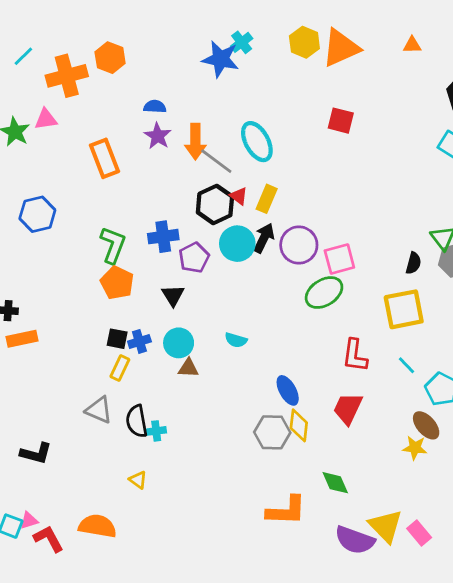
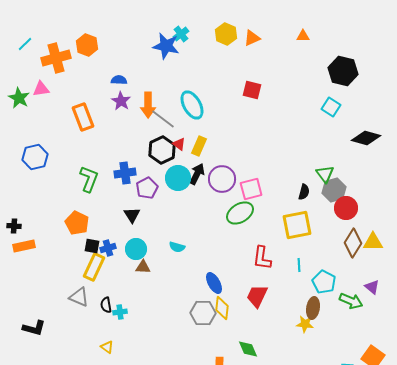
orange triangle: (341, 48) -> (252, 38), size x0.6
orange pentagon: (117, 283) -> (77, 223), moved
cyan line: (407, 365) -> (299, 265), turned 40
yellow rectangle: (120, 368) -> (94, 267), size x1.5
black semicircle: (137, 421) -> (106, 305), size x0.7
brown ellipse: (426, 425) -> (313, 308), turned 50

